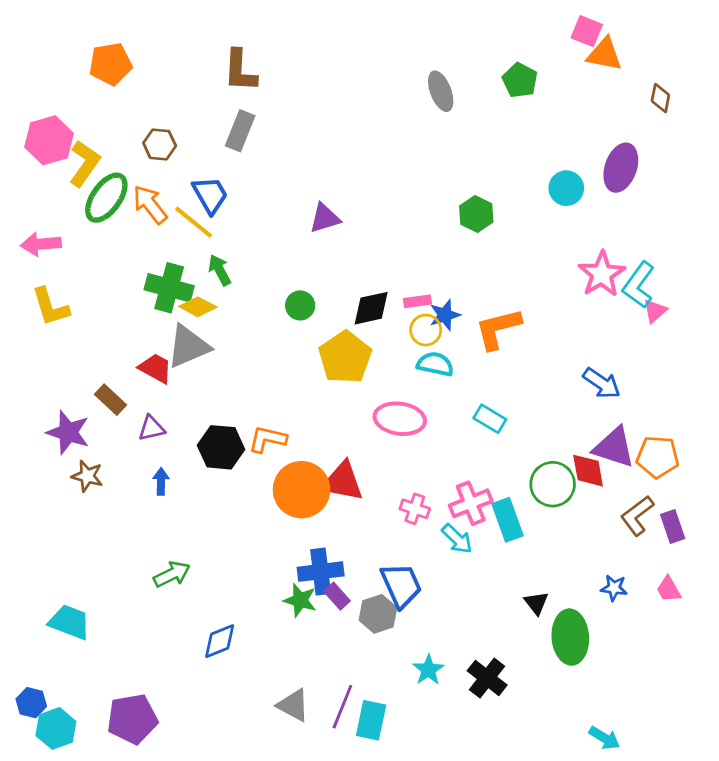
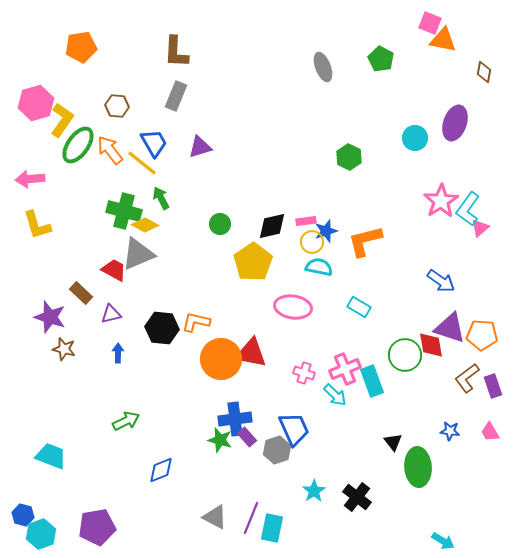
purple triangle: (325, 218) -> (200, 147), moved

